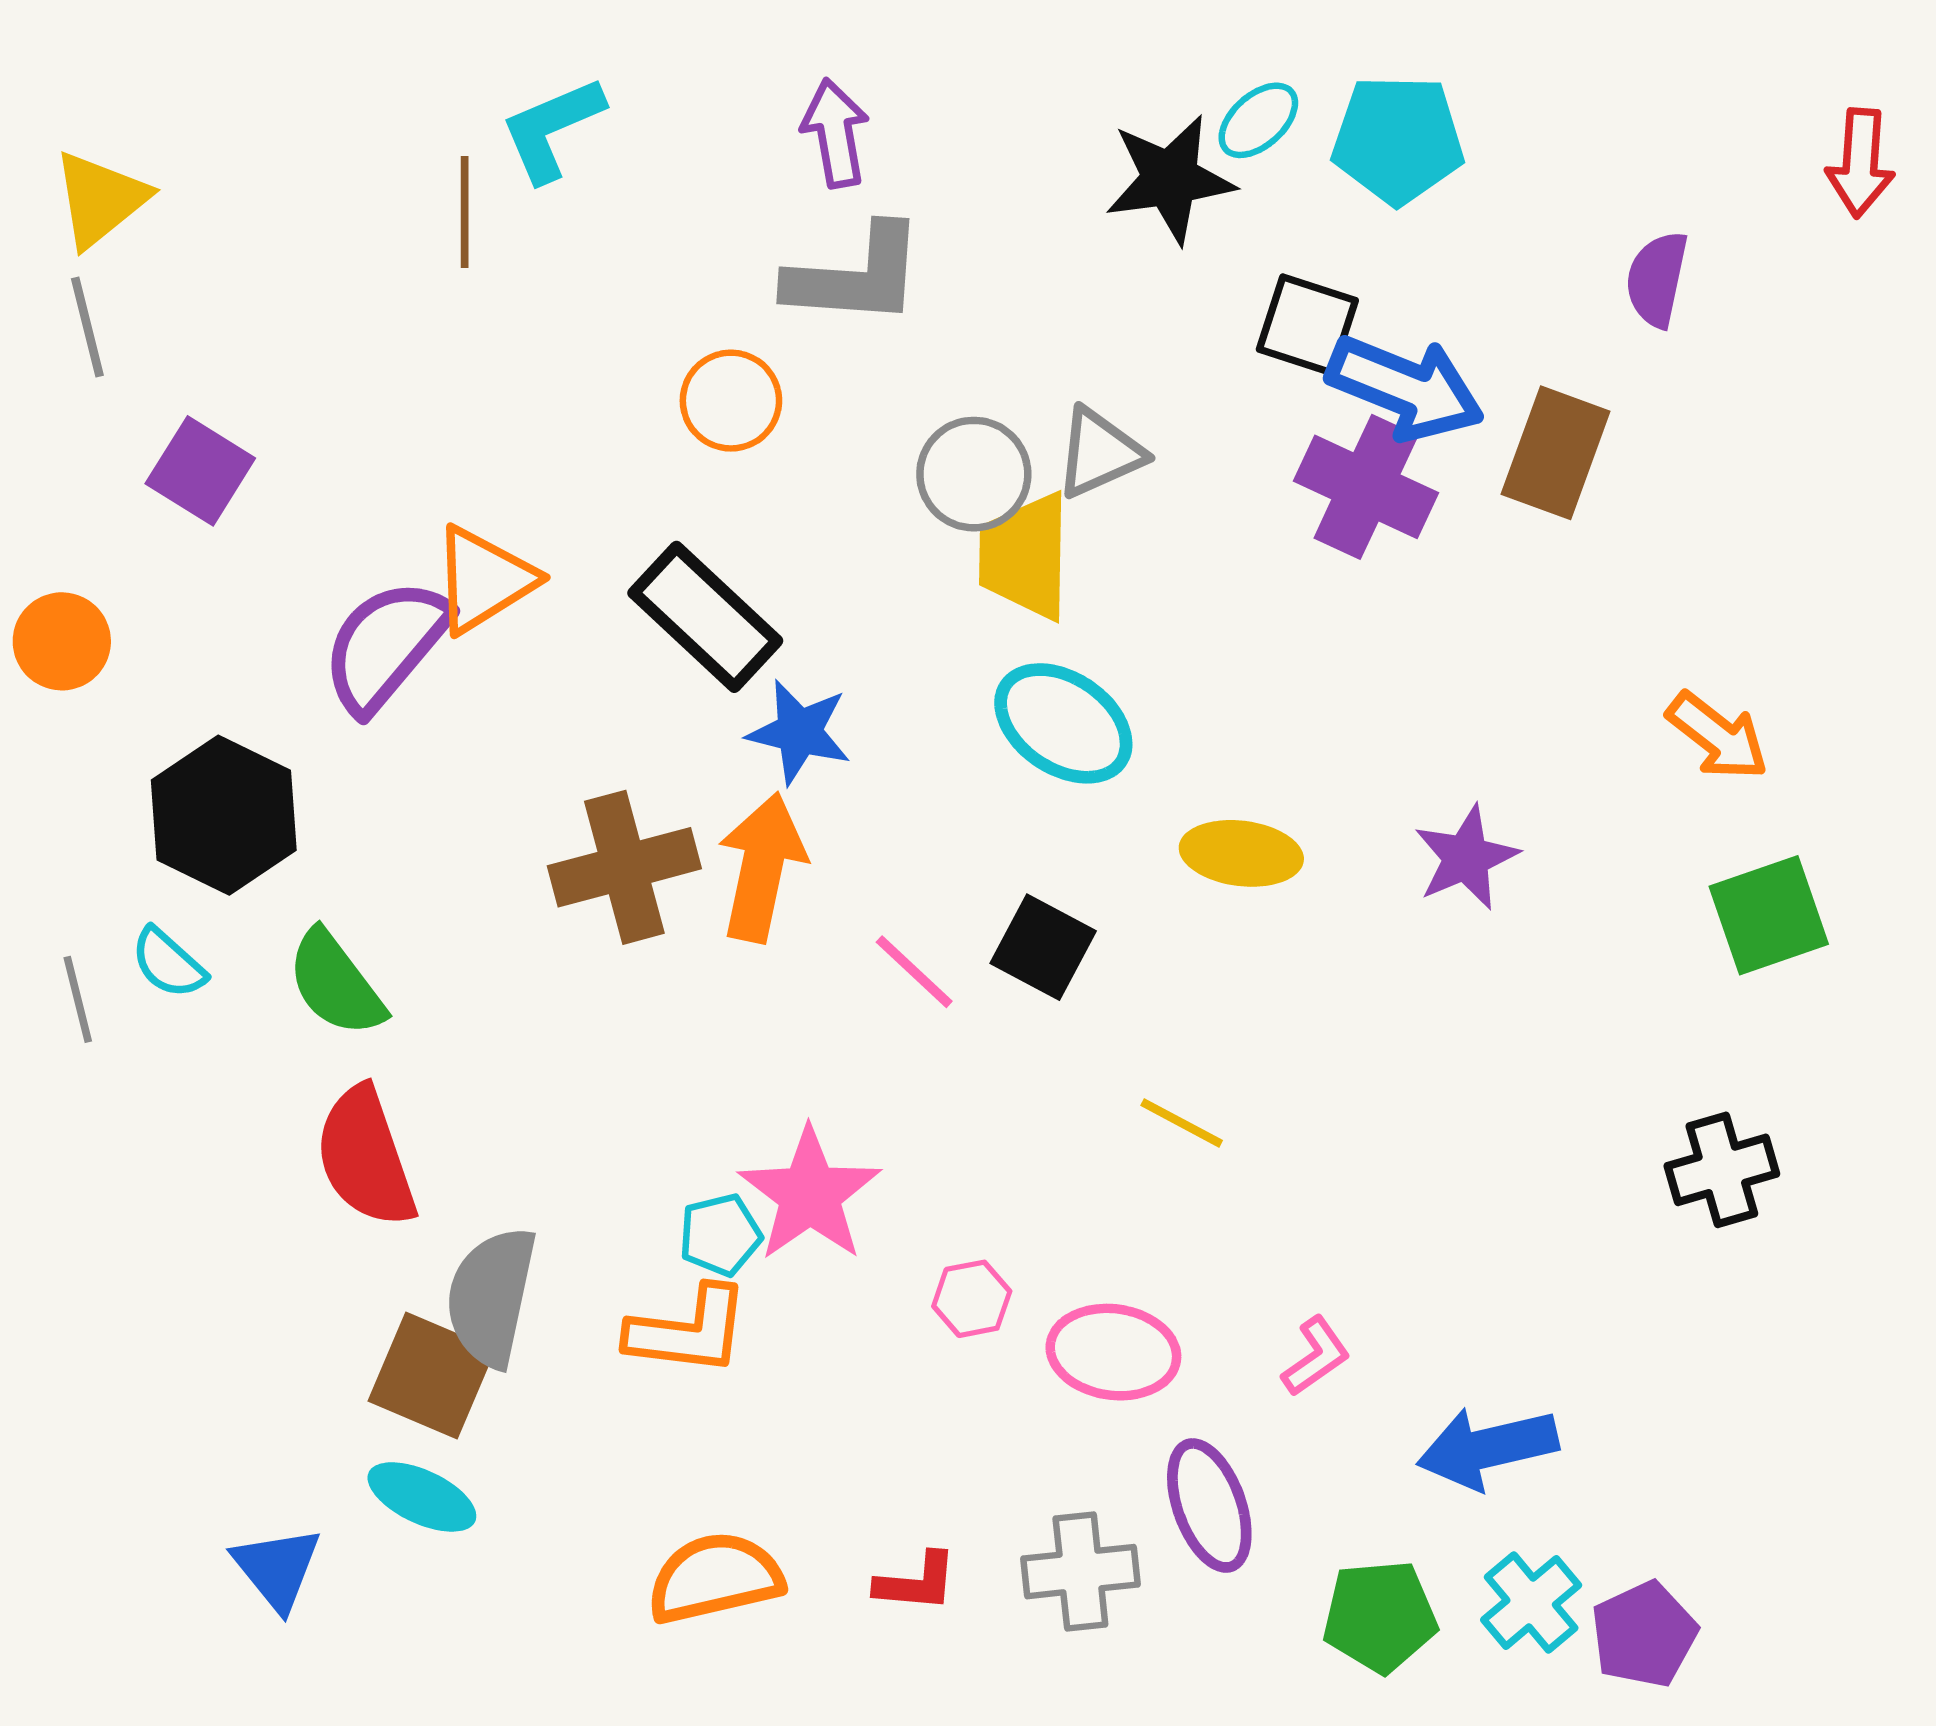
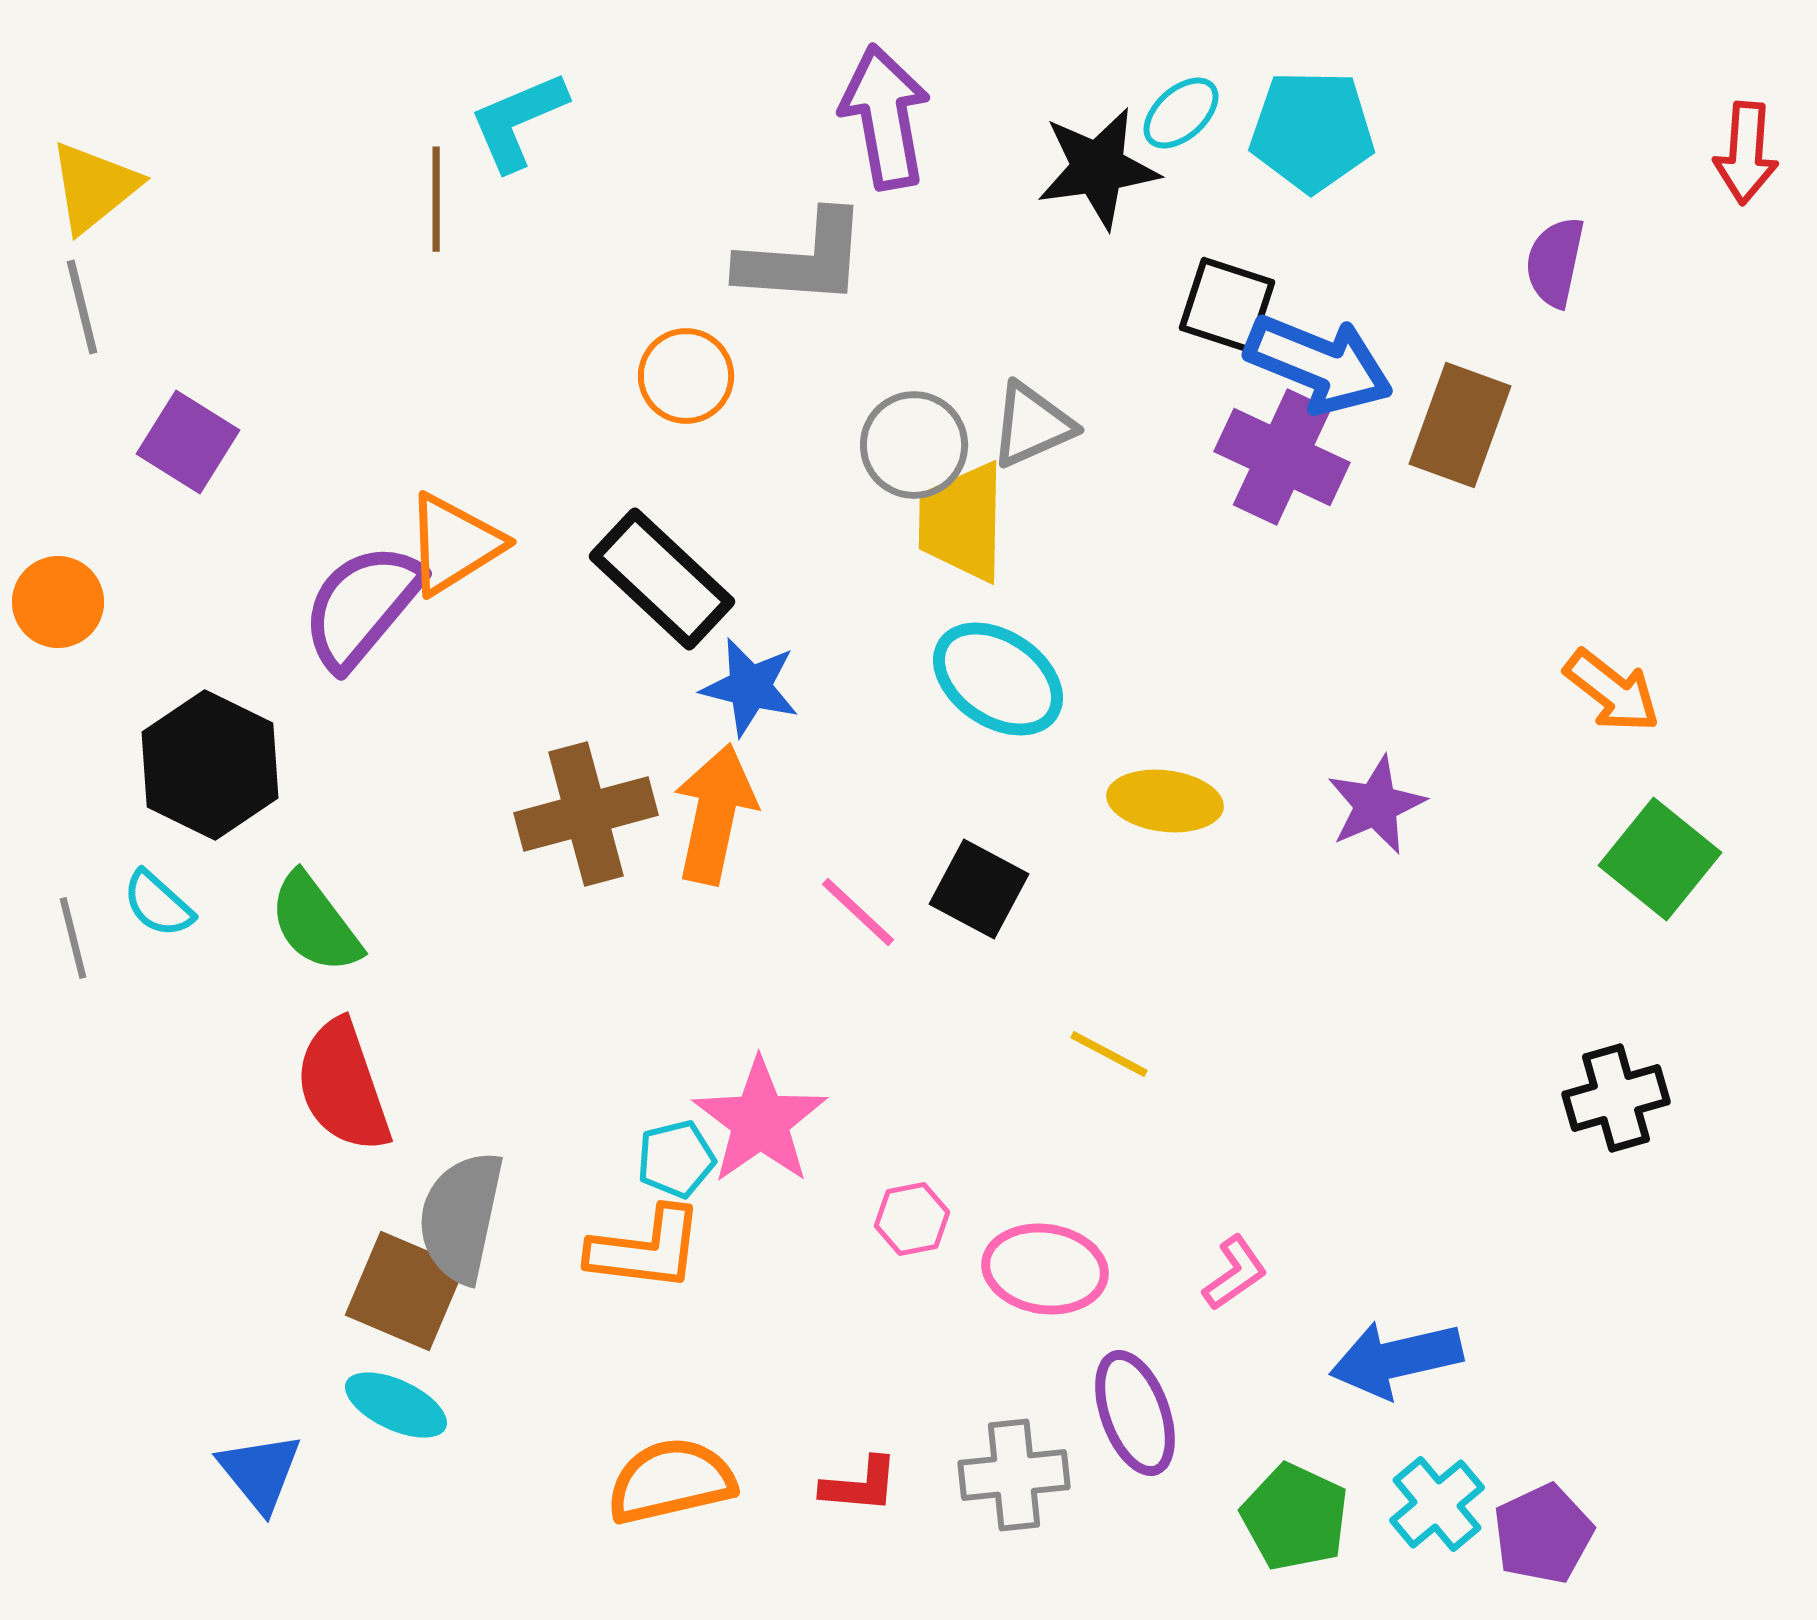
purple arrow: (835, 133) -> (885, 117), moved, size x1.4
green square: (1769, 915) -> (1660, 859), turned -32
green pentagon: (1380, 1616) -> (1295, 1517), turned 30

